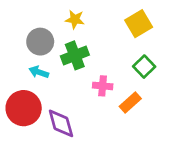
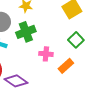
purple diamond: (61, 123) -> (16, 81), turned -40

